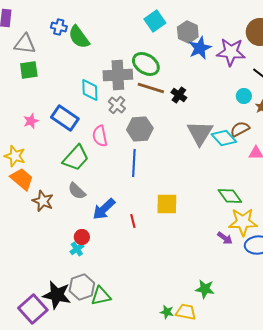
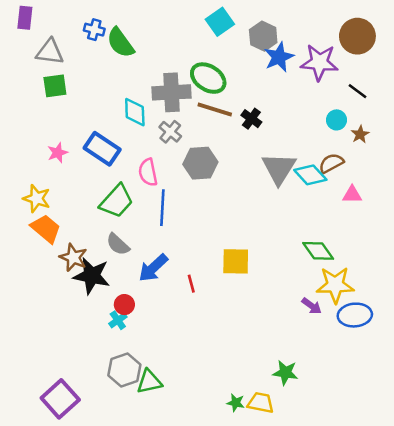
blue line: (134, 163) -> (162, 208), moved
black star: (57, 295) -> (92, 276), moved

